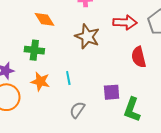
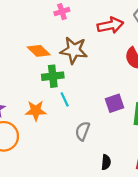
orange diamond: (44, 19) -> (39, 51), moved
green cross: (34, 50) -> (53, 76), moved

